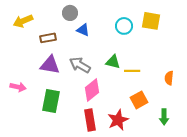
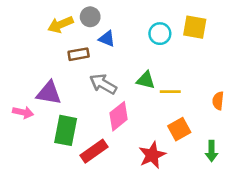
yellow arrow: (23, 21) -> (60, 25), moved
brown rectangle: (48, 38) -> (79, 54), moved
purple triangle: (50, 65) -> (49, 93), moved
red rectangle: (90, 120) -> (94, 151), moved, turned 65

